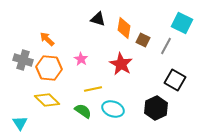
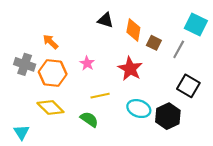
cyan ellipse: (113, 109) -> (139, 109), moved

